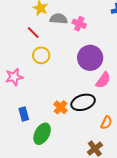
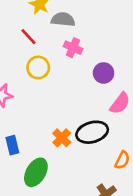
pink cross: (79, 24) -> (73, 48), moved
purple circle: (90, 58) -> (104, 73), size x0.6

